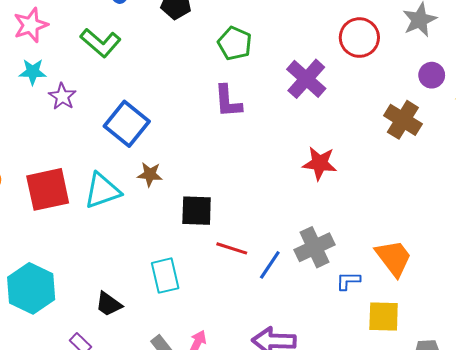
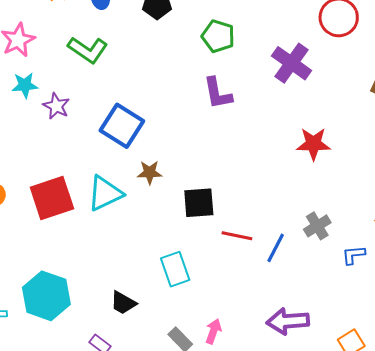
gray cross: (314, 247) -> (317, 226), size x0.7

